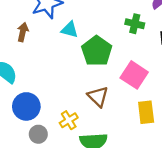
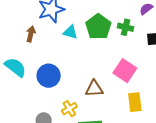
green pentagon: (97, 51) -> (98, 27), moved
brown triangle: (98, 97) -> (94, 89), turned -48
blue circle: (26, 106) -> (49, 76), moved

